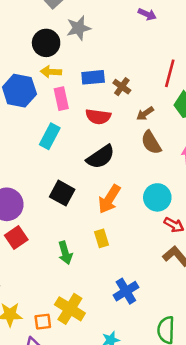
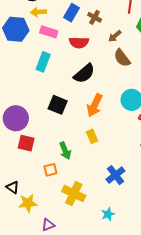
blue rectangle: (93, 77) -> (71, 13), turned -48
pink rectangle: (61, 99) -> (49, 32), turned -54
red square: (16, 238) -> (26, 143), turned -36
orange square: (43, 322) -> (50, 170), moved

